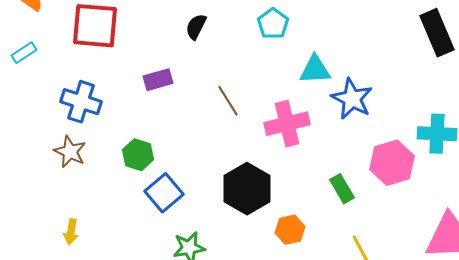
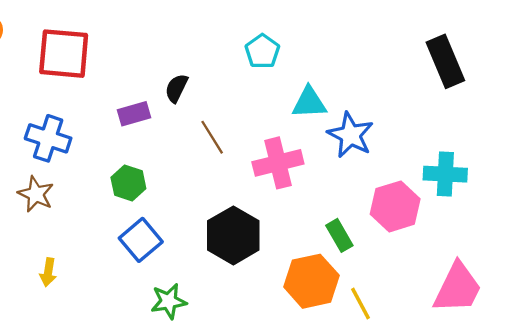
black semicircle: (196, 27) -> (176, 88), moved
green hexagon: (138, 155) -> (128, 183), moved
orange hexagon: (290, 230) -> (311, 281), moved, size x1.6
yellow arrow: (71, 232) -> (48, 272), moved

